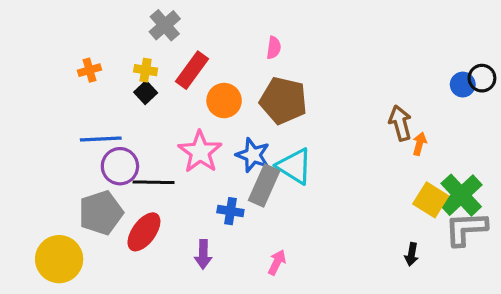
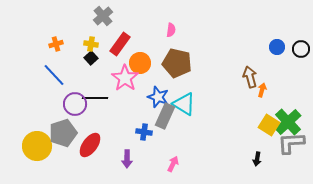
blue circle: (463, 85) -> (277, 47), moved
blue line: (101, 139) -> (54, 75), moved, turned 50
pink star: (200, 152) -> (125, 78), moved
black line: (154, 182) -> (95, 98), moved
yellow circle: (59, 259) -> (37, 146), moved

